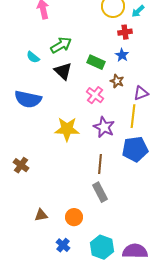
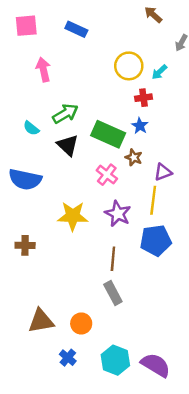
green rectangle: (96, 62) -> (108, 134), size x1.5
brown cross: (21, 165) -> (25, 245), moved, turned -35
brown triangle: (41, 215) -> (41, 321), size x1.6
purple semicircle: (135, 251) -> (156, 365), turned 30

